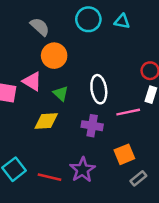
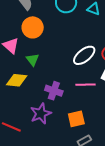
white ellipse: (99, 89) -> (84, 55), moved, turned 50
purple star: (82, 170) -> (41, 114), moved

